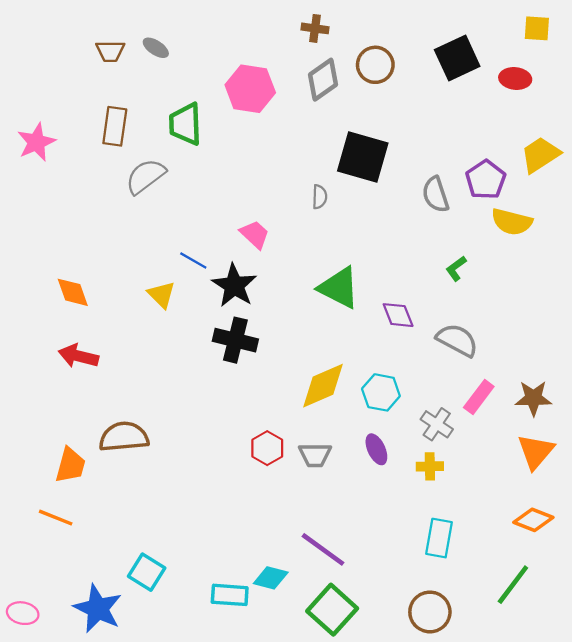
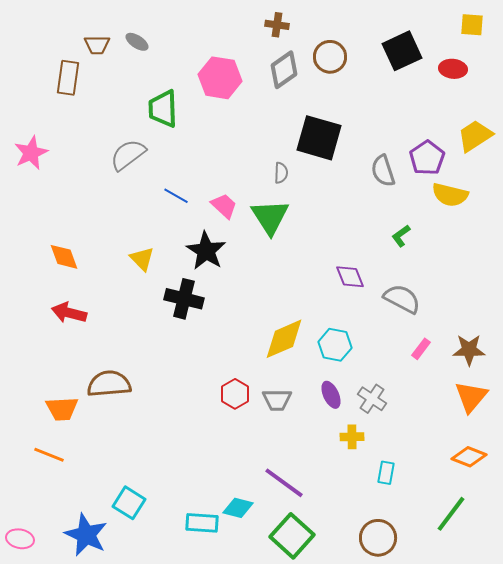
brown rectangle: (115, 126) -> (68, 78), moved
pink star: (36, 142) -> (31, 153), moved
blue line: (193, 260) -> (176, 196), moved
green triangle: (339, 288) -> (270, 217), moved, turned 30
black cross: (235, 340) -> (184, 299), moved
pink rectangle: (479, 397) -> (421, 349), size x0.7
gray cross: (437, 424) -> (372, 399), moved
orange trapezoid: (70, 465) -> (62, 409), turned 72
yellow cross: (430, 466) -> (352, 437), moved
cyan rectangle: (439, 538) -> (386, 473), size x0.7

